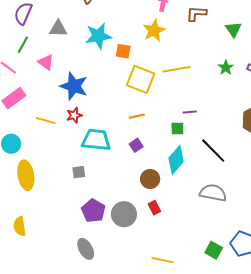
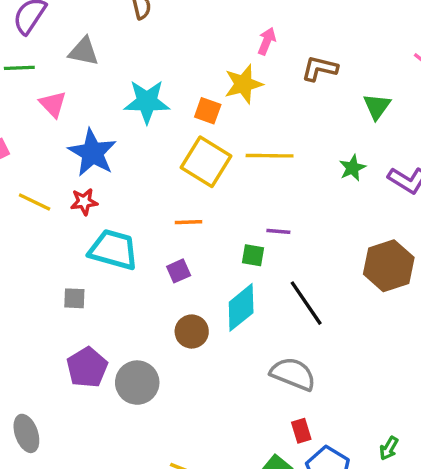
cyan star: (98, 36) -> (147, 102), moved
green line: (23, 45) -> (19, 68), turned 48
orange square: (123, 51) -> (208, 111), moved
red rectangle: (154, 208) -> (301, 431), moved
gray ellipse: (86, 249) -> (26, 433), moved

